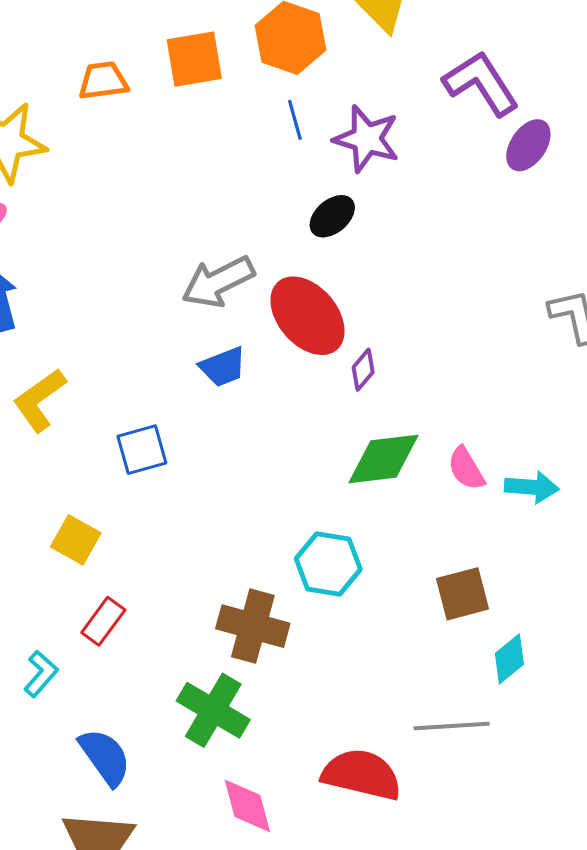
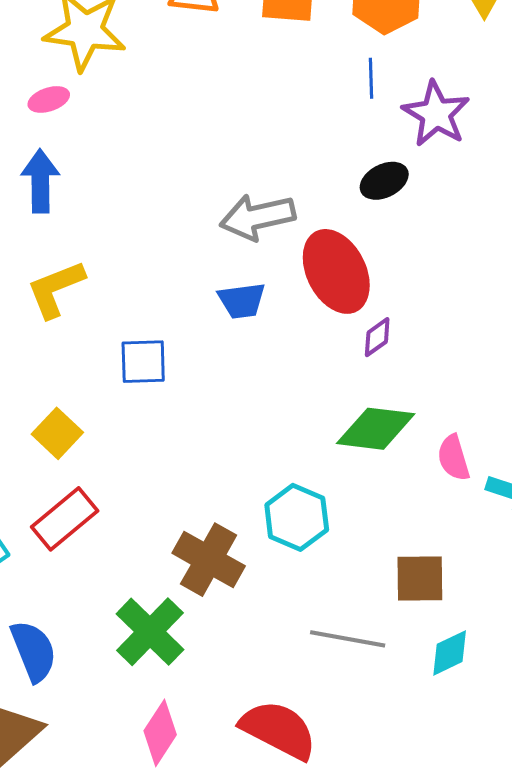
red rectangle: (103, 621) -> (65, 519), size x1.4
gray line: (452, 726) -> (348, 639), moved
pink diamond: (247, 806) -> (160, 733), turned 34

